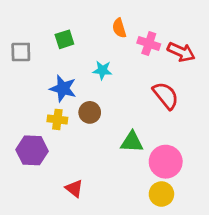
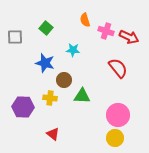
green square: (64, 39) -> (46, 28), turned -32
yellow cross: (57, 119) -> (50, 98), moved
green triangle: (132, 142) -> (82, 96), moved

